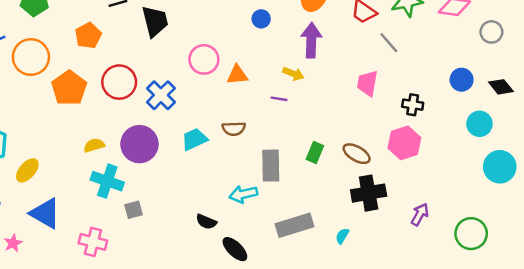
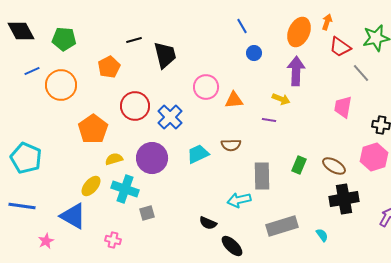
orange pentagon: (69, 88) -> (93, 129), moved
yellow ellipse: (27, 170) -> (91, 186), moved
cyan semicircle: (342, 236) -> (322, 235), turned 112
pink cross: (93, 242) -> (113, 240), size x0.7

